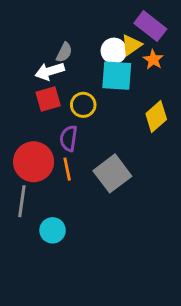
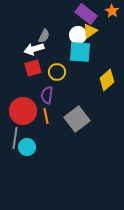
purple rectangle: (150, 26) -> (86, 14), moved
orange star: (153, 60) -> (112, 11), moved
cyan circle: (53, 230) -> (27, 147), moved

